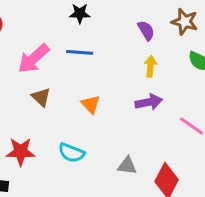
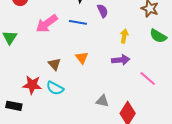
purple semicircle: (146, 30) -> (103, 11), moved
brown triangle: (41, 97) -> (54, 64), moved
cyan semicircle: (71, 153) -> (55, 88), moved

